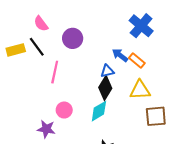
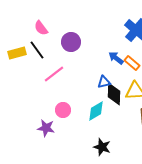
blue triangle: (107, 71) -> (104, 82), moved
pink line: (55, 72) -> (54, 74), turned 40
black diamond: (105, 88) -> (114, 94), moved, turned -30

